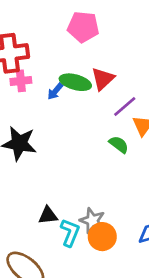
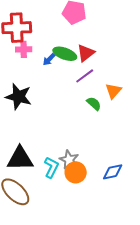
purple line: (125, 107) -> (85, 76), moved
black triangle: (48, 215) -> (20, 159), moved, size x1.8

